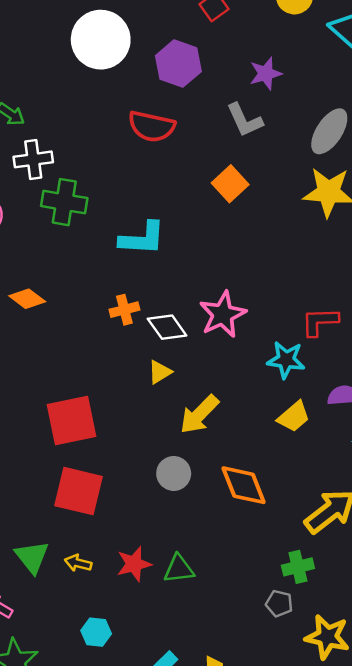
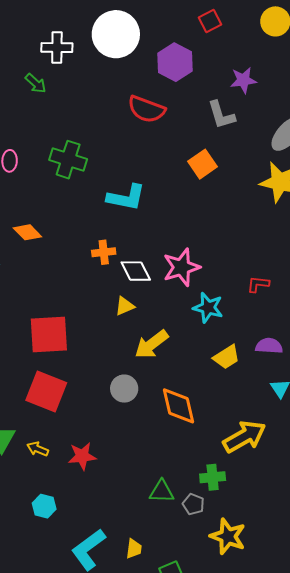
white cross: (33, 159) -> (57, 48), moved
red L-shape: (320, 322) -> (258, 284), size x0.7
cyan star: (286, 360) -> (208, 308), moved
green triangle: (179, 569) -> (162, 491), moved

